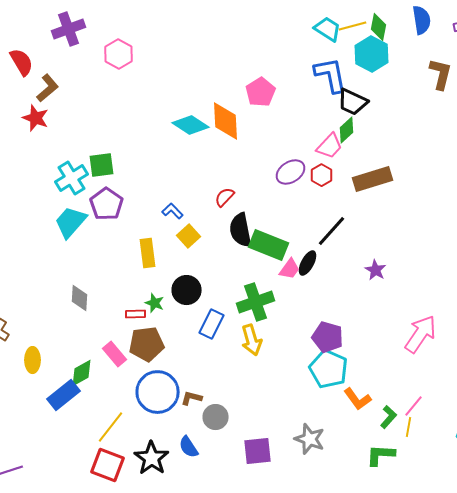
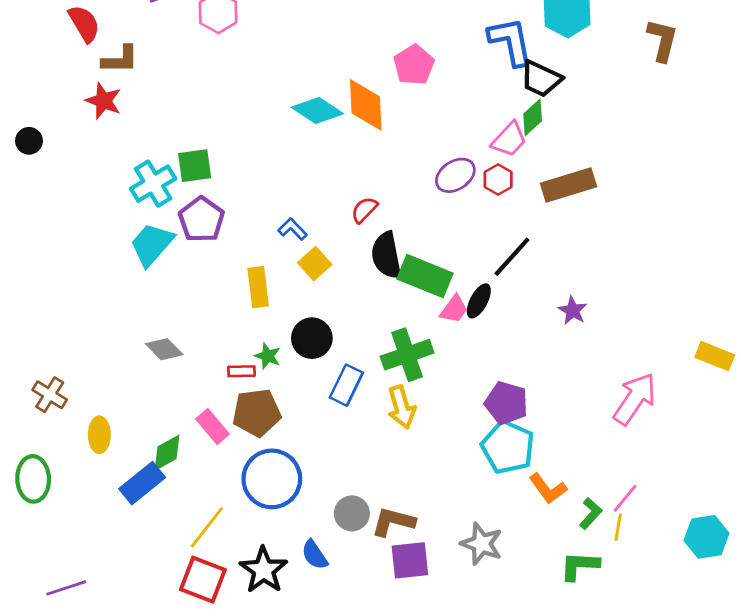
brown L-shape: (48, 88) -> (120, 59), turned 40
gray diamond: (80, 298) -> (164, 349), turned -48
brown L-shape: (192, 398) -> (393, 522), moved, size x1.5

